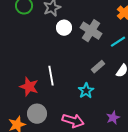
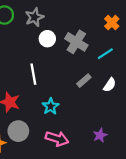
white line: (51, 76) -> (33, 74), moved
cyan star: (86, 91) -> (51, 106), moved

